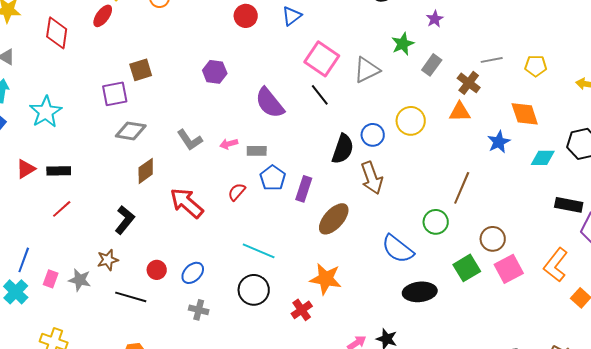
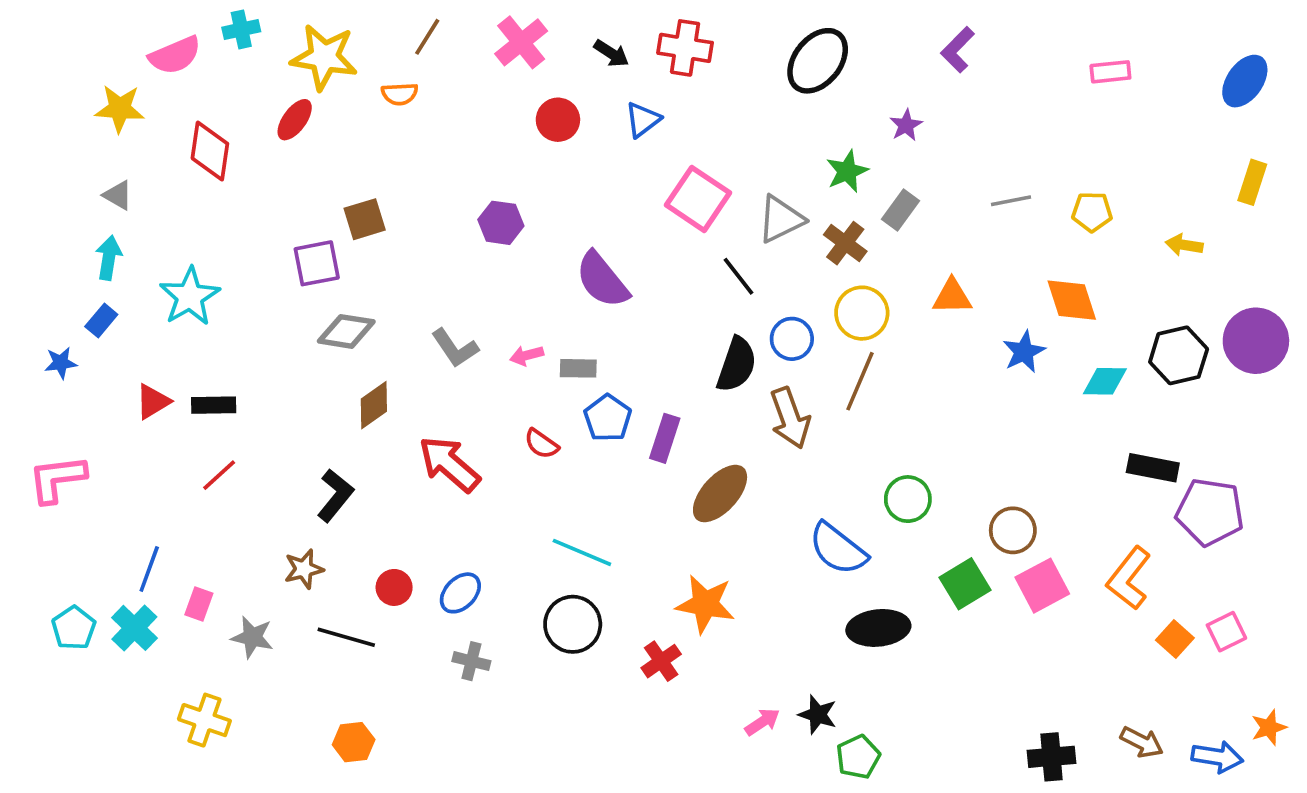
brown cross: (469, 83) -> (845, 243), moved
black line: (320, 95) -> (738, 276), moved
brown line: (462, 188) -> (860, 381), moved
red semicircle: (237, 192) -> (541, 444), turned -96
gray star: (80, 280) -> (252, 637), moved

